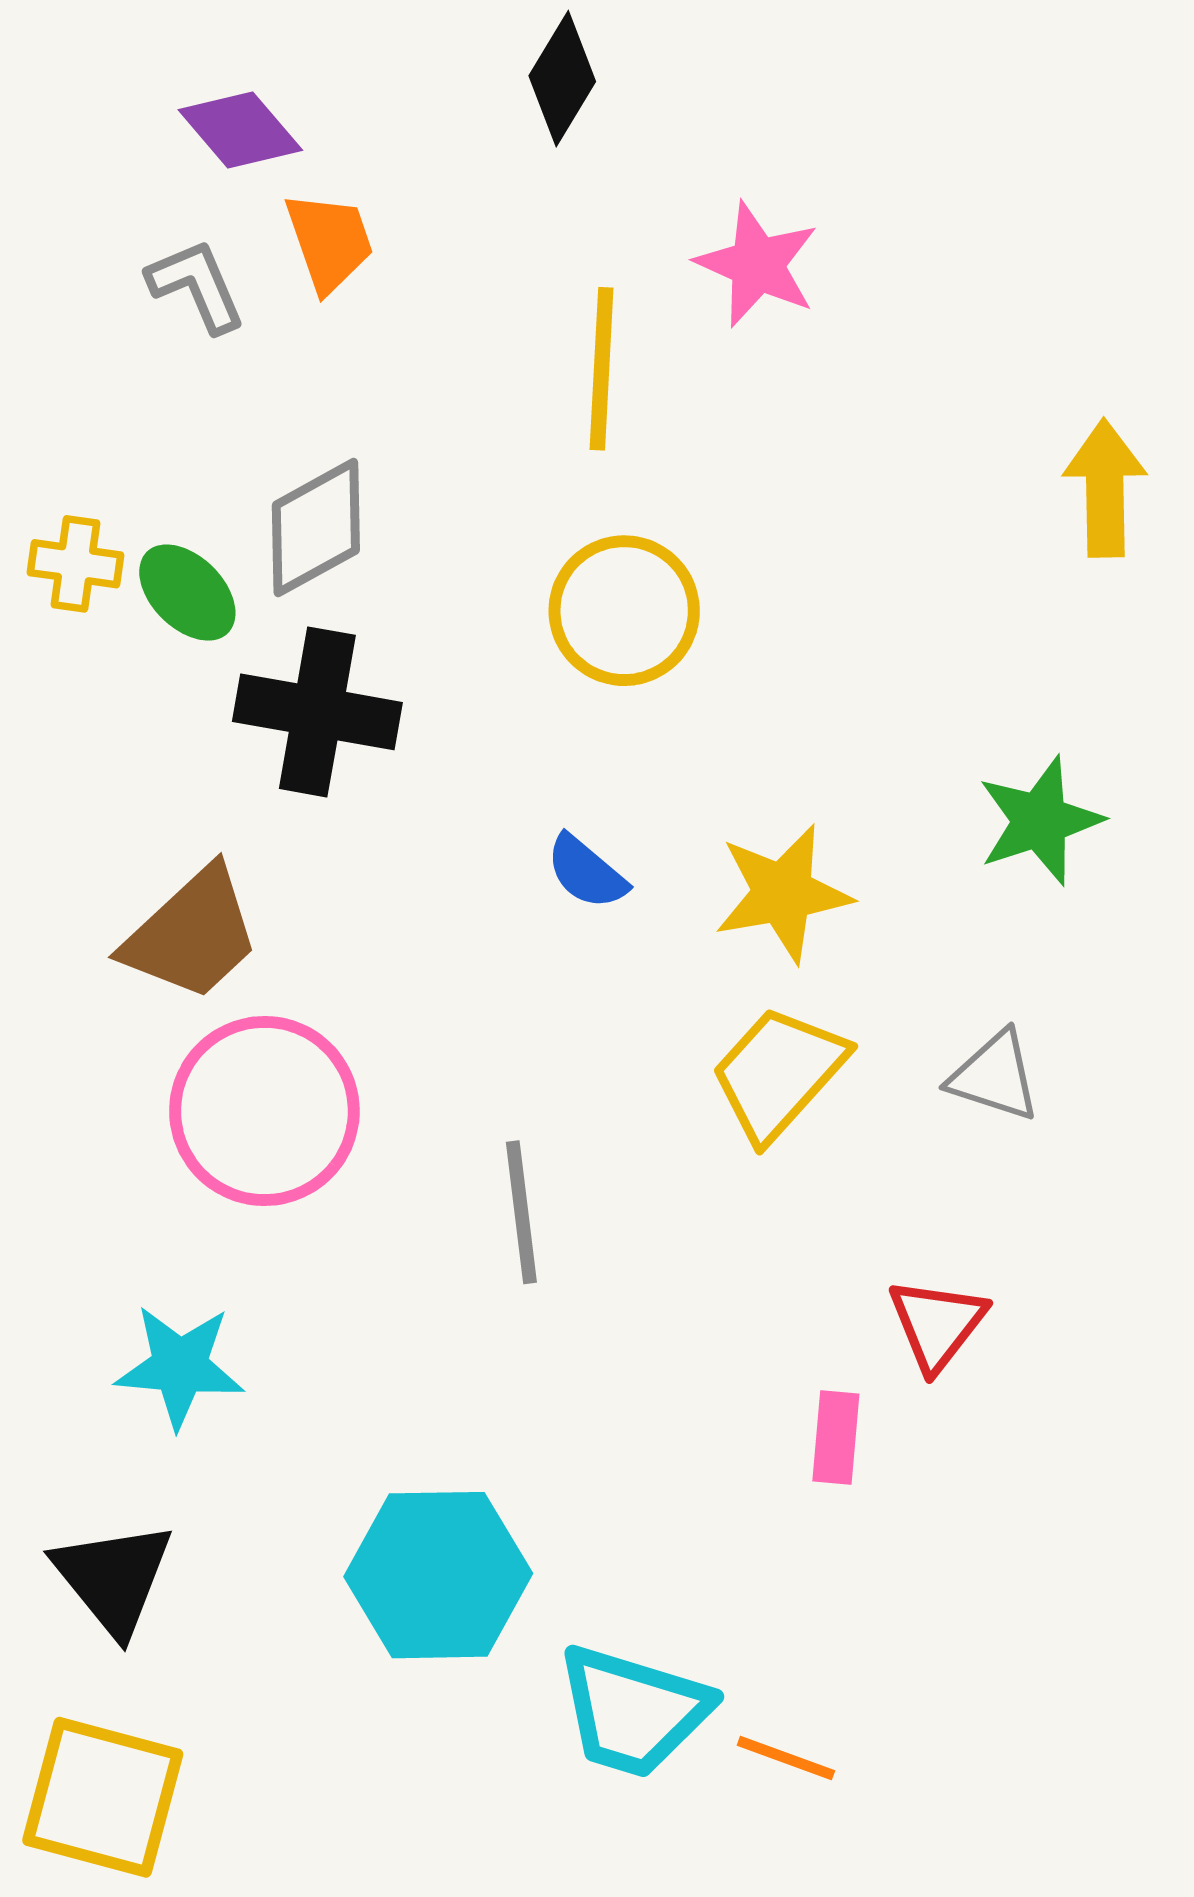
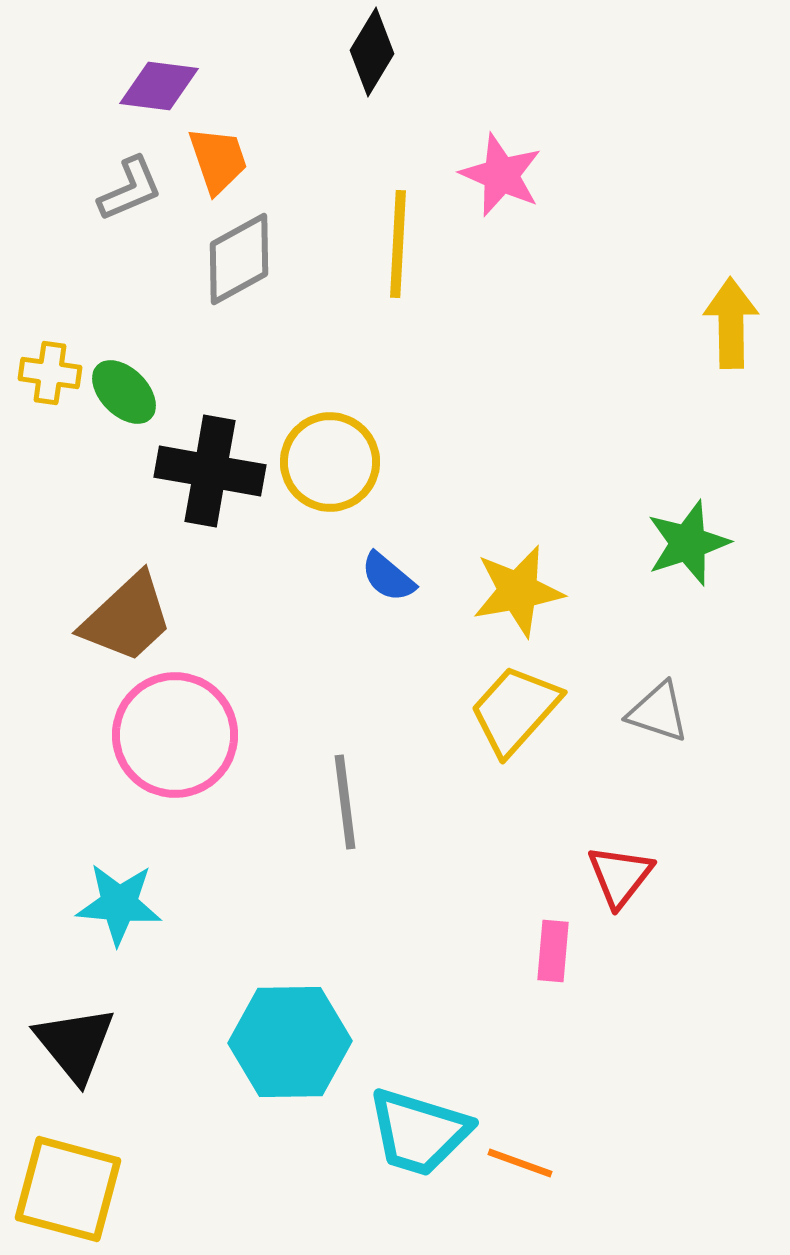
purple diamond: (240, 130) -> (159, 86), turned -42
gray L-shape: (196, 286) -> (130, 189), turned 90
gray diamond: (316, 528) -> (239, 259), moved
yellow circle: (624, 611) -> (330, 462), moved

